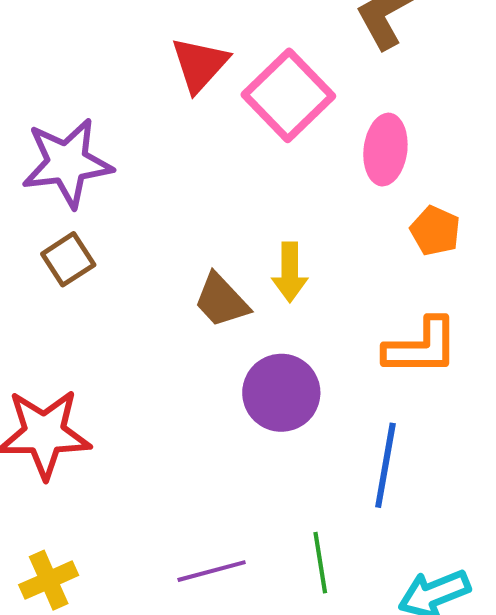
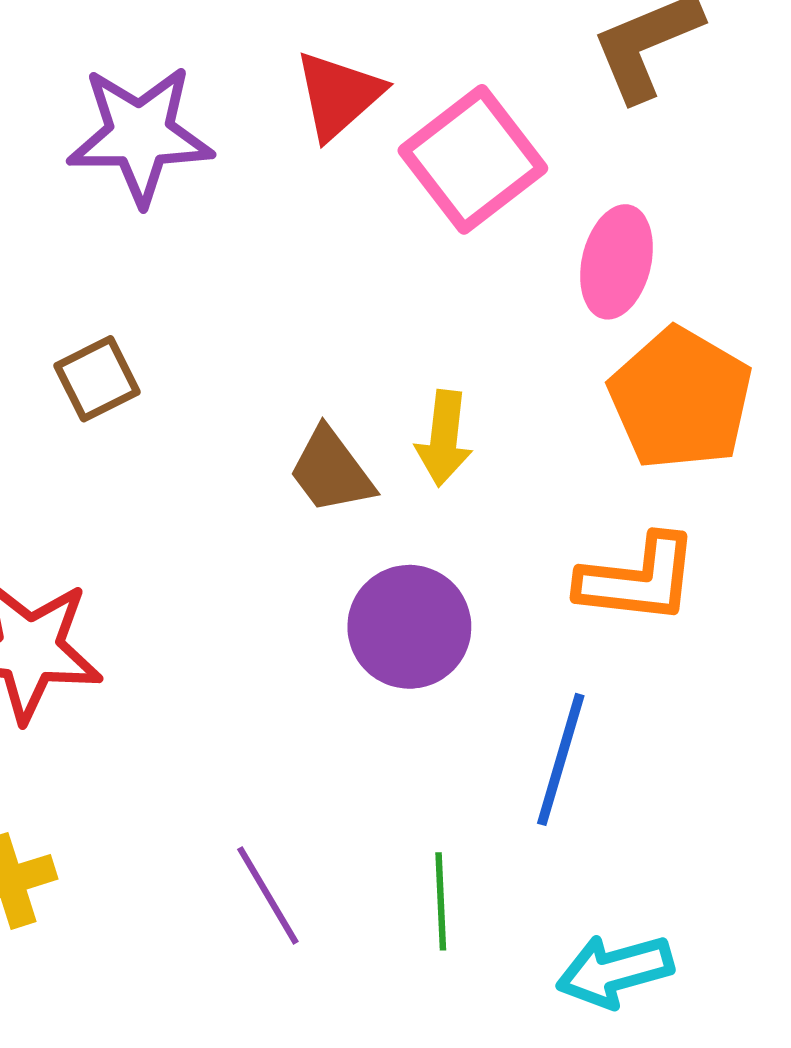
purple star: (67, 163) -> (140, 135), moved
orange pentagon: (435, 231) -> (681, 399), size x1.8
purple line: (212, 571) -> (268, 895), turned 68

